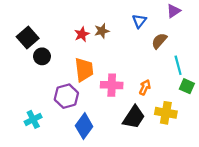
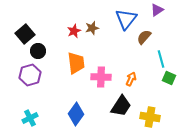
blue triangle: (139, 21) -> (126, 19), size x1.6
purple hexagon: (66, 96) -> (30, 75), moved
yellow cross: (166, 113) -> (150, 117), moved
cyan cross: (33, 119) -> (30, 118), moved

